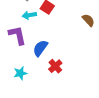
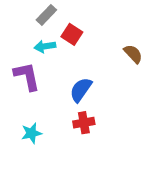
blue semicircle: (40, 48) -> (81, 90), moved
red cross: (55, 66) -> (84, 123), turned 32

